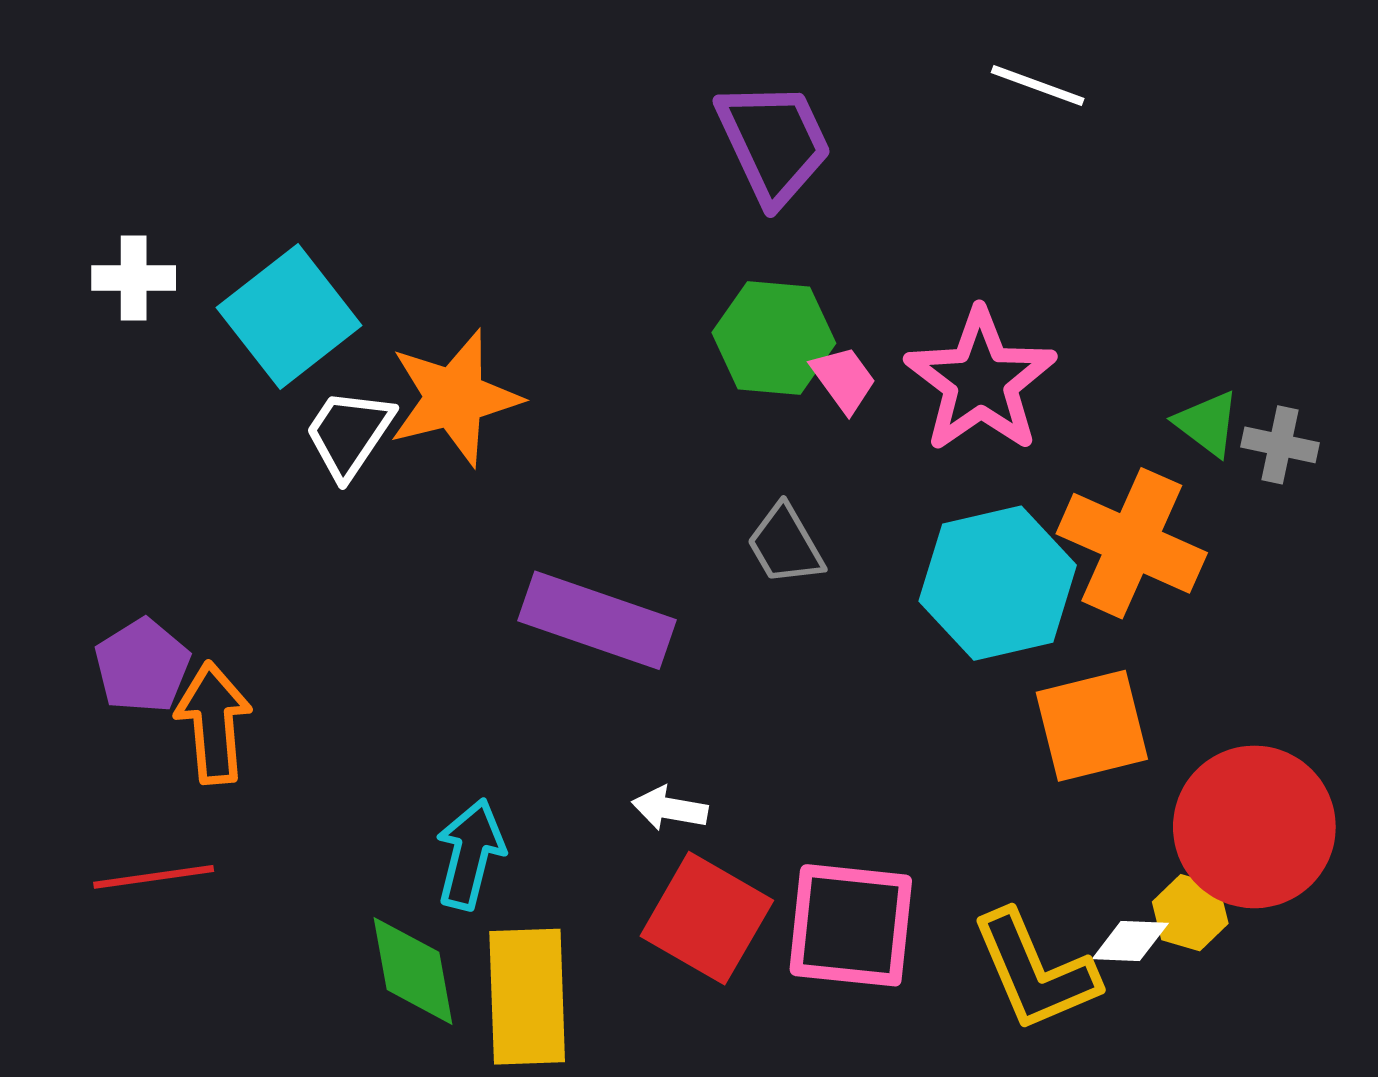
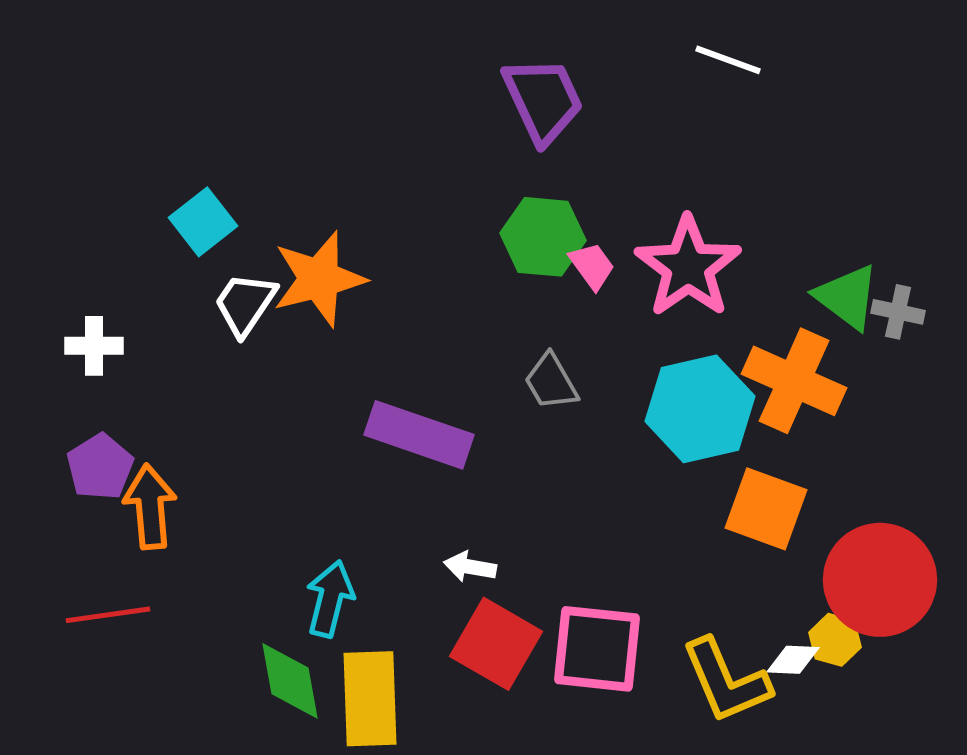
white cross: (134, 278) -> (94, 346), moved
cyan square: (289, 317) -> (203, 222), size x0.7
green triangle: (1207, 423) -> (847, 297), size x1.4
orange square: (1092, 726) -> (766, 509), turned 34

